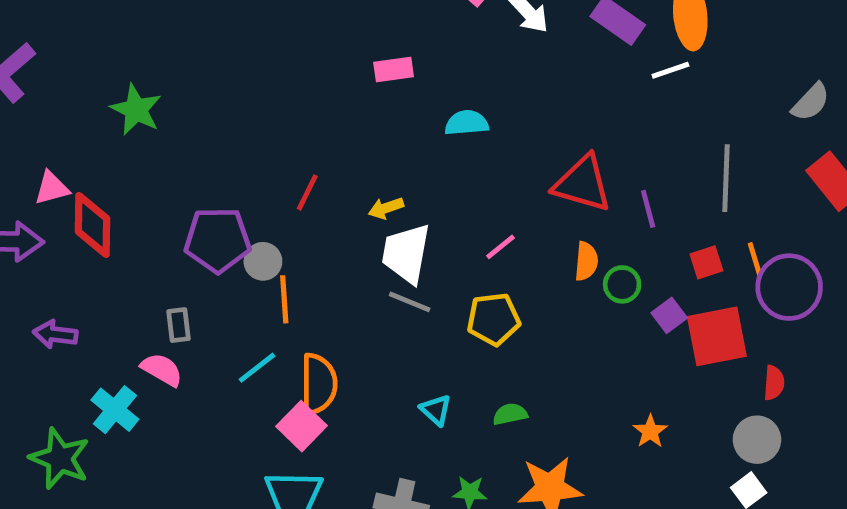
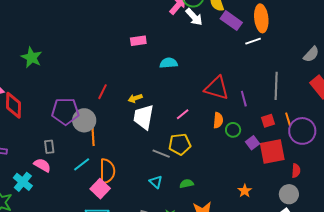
gray circle: (263, 261) -> (84, 120), size x1.5
gray line: (410, 302) -> (161, 154), moved

